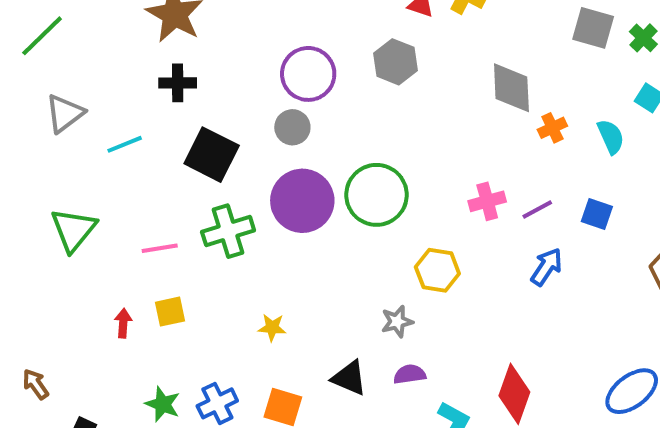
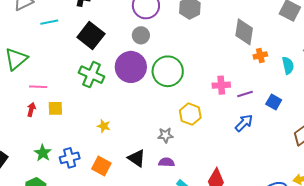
gray circle: (292, 127) -> (141, 35), moved
green cross: (228, 231) -> (92, 75), turned 30
pink line: (160, 248) -> (38, 87), moved

